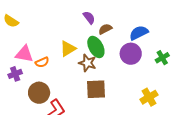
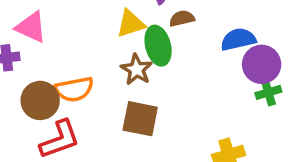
yellow triangle: (68, 49) -> (131, 24), moved
purple circle: (131, 54) -> (262, 64), moved
orange semicircle: (42, 62) -> (74, 89), moved, size x1.5

